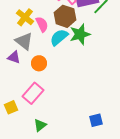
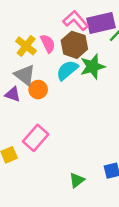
pink semicircle: (42, 24) -> (48, 44), moved
orange circle: (39, 63) -> (38, 90), moved
green triangle: (40, 125) -> (77, 180), moved

